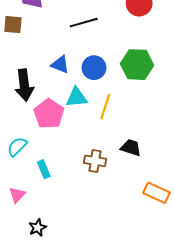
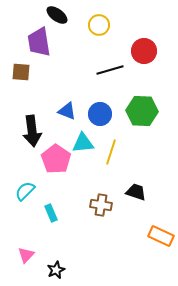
black line: (84, 23) -> (110, 70), moved
pink triangle: (17, 195) -> (26, 255), moved
black star: (38, 228) -> (56, 270), moved

